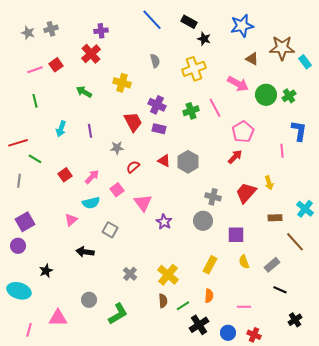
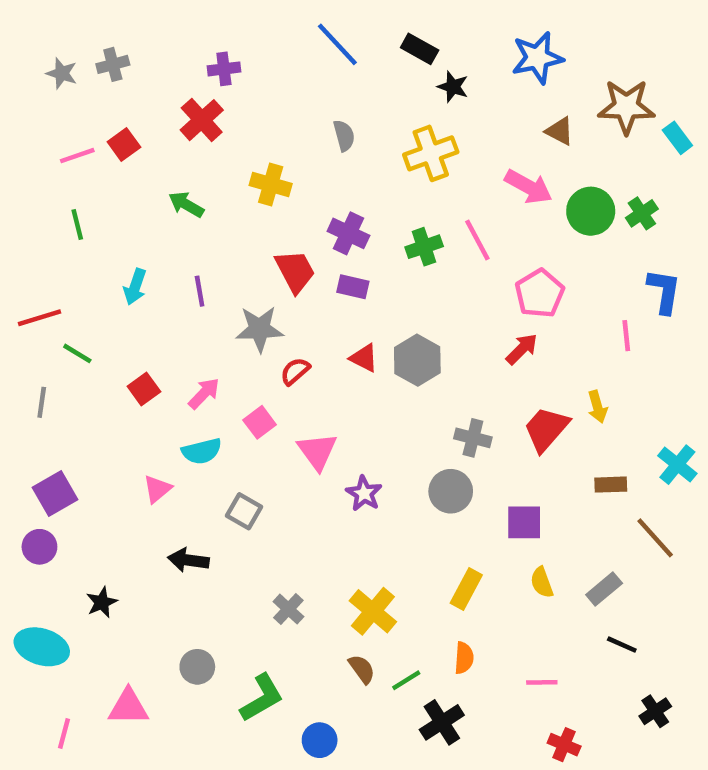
gray star: (117, 148) -> (260, 329), size x1.5
brown semicircle: (163, 301) -> (362, 669), turned -32
blue circle: (228, 333) -> (320, 740), moved

